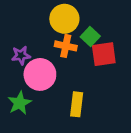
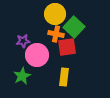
green square: (90, 36) -> (74, 27), size x1.5
red square: (104, 54) -> (67, 47), moved

